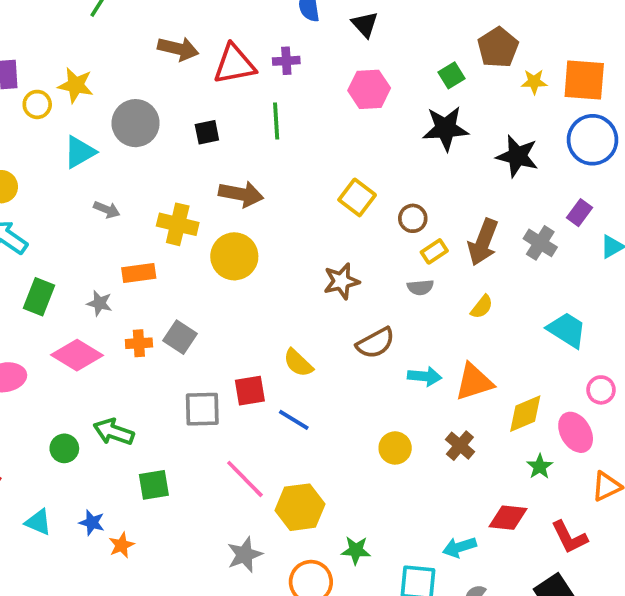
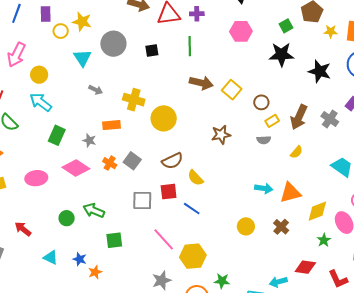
cyan triangle: (80, 152) -> (82, 58), turned -36
brown arrow: (241, 194) -> (201, 83), moved
orange cross: (139, 343) -> (110, 163), turned 32
brown semicircle: (375, 343) -> (172, 161), moved

